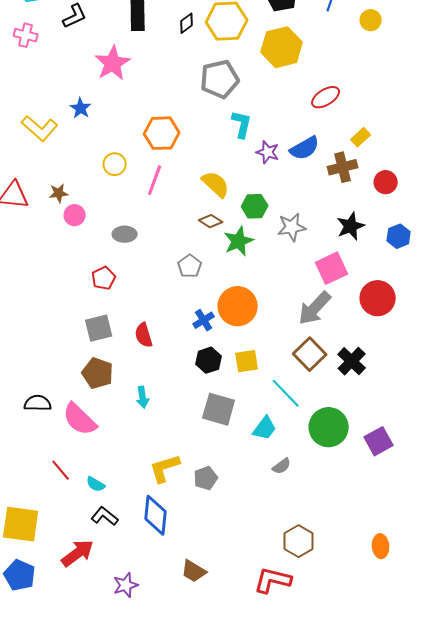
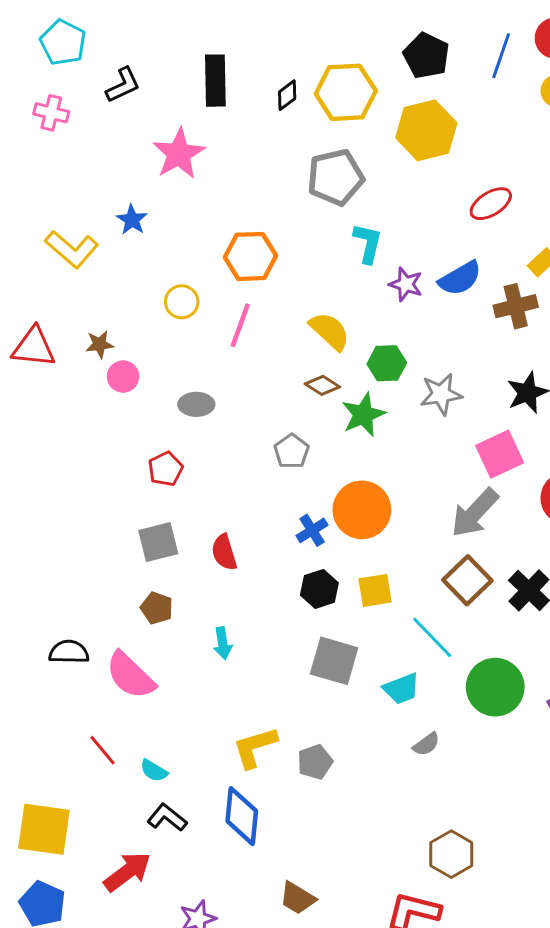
brown pentagon: (98, 373) -> (157, 608), size x0.7
cyan trapezoid: (265, 428) -> (401, 689), turned 32

